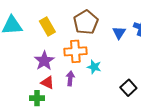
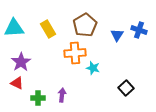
purple star: (44, 61) -> (21, 62), moved
purple arrow: (70, 78) -> (62, 95), moved
red triangle: (47, 83) -> (17, 83), moved

